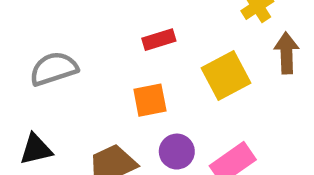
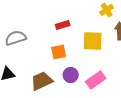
yellow square: (226, 75) -> (93, 41), turned 30

